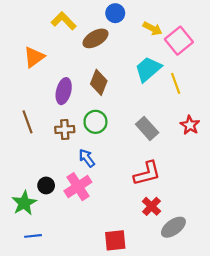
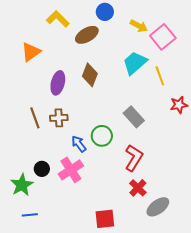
brown line: (27, 122) -> (35, 118), moved
green circle: (95, 122) -> (102, 136), moved
red star: (190, 125) -> (179, 105), moved, turned 30
red L-shape: (147, 173) -> (134, 158), turned -44

